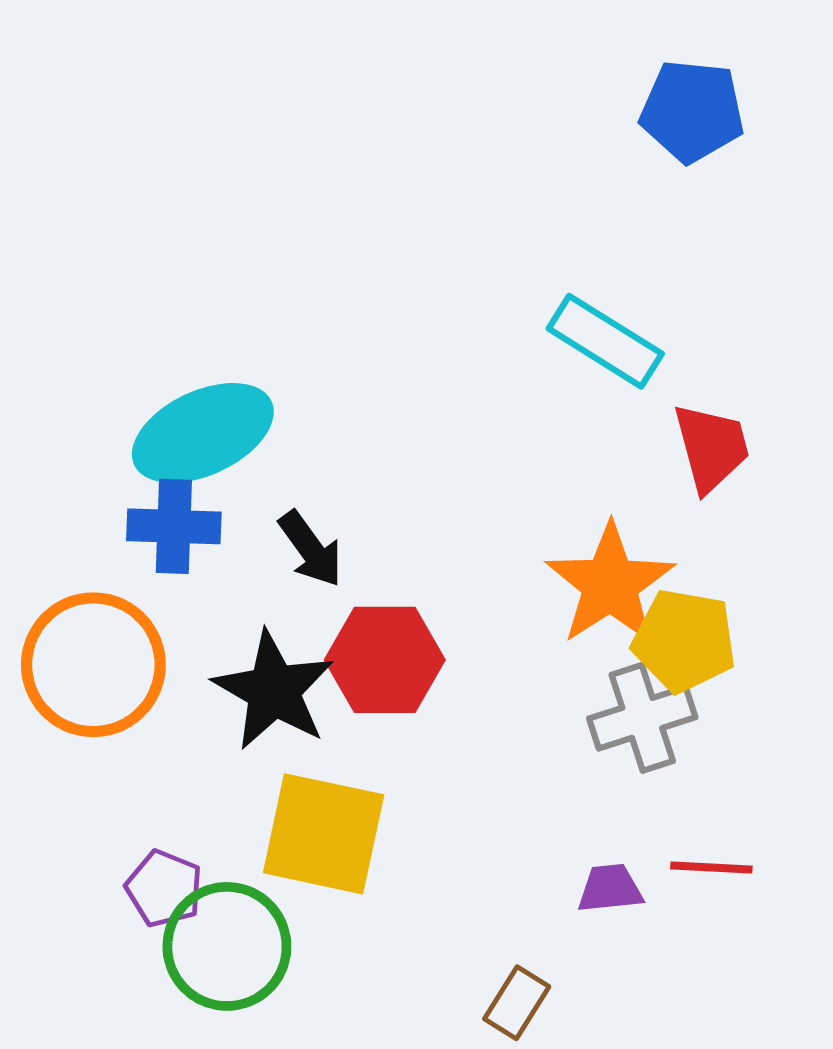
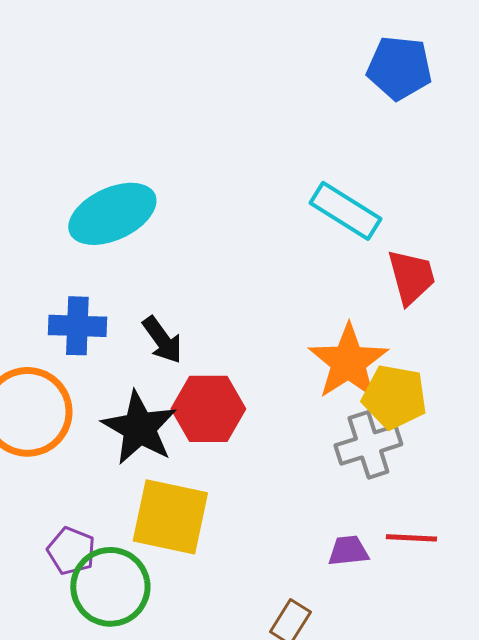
cyan ellipse: (203, 433) -> (112, 214), moved

